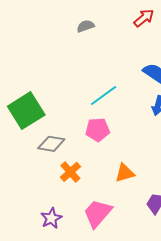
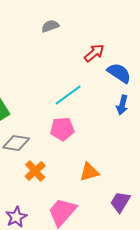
red arrow: (144, 18) -> (94, 53), moved

